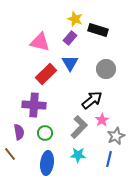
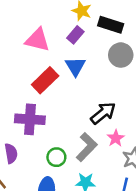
gray circle: (106, 69) -> (121, 55), moved
green circle: (45, 133) -> (56, 157), moved

